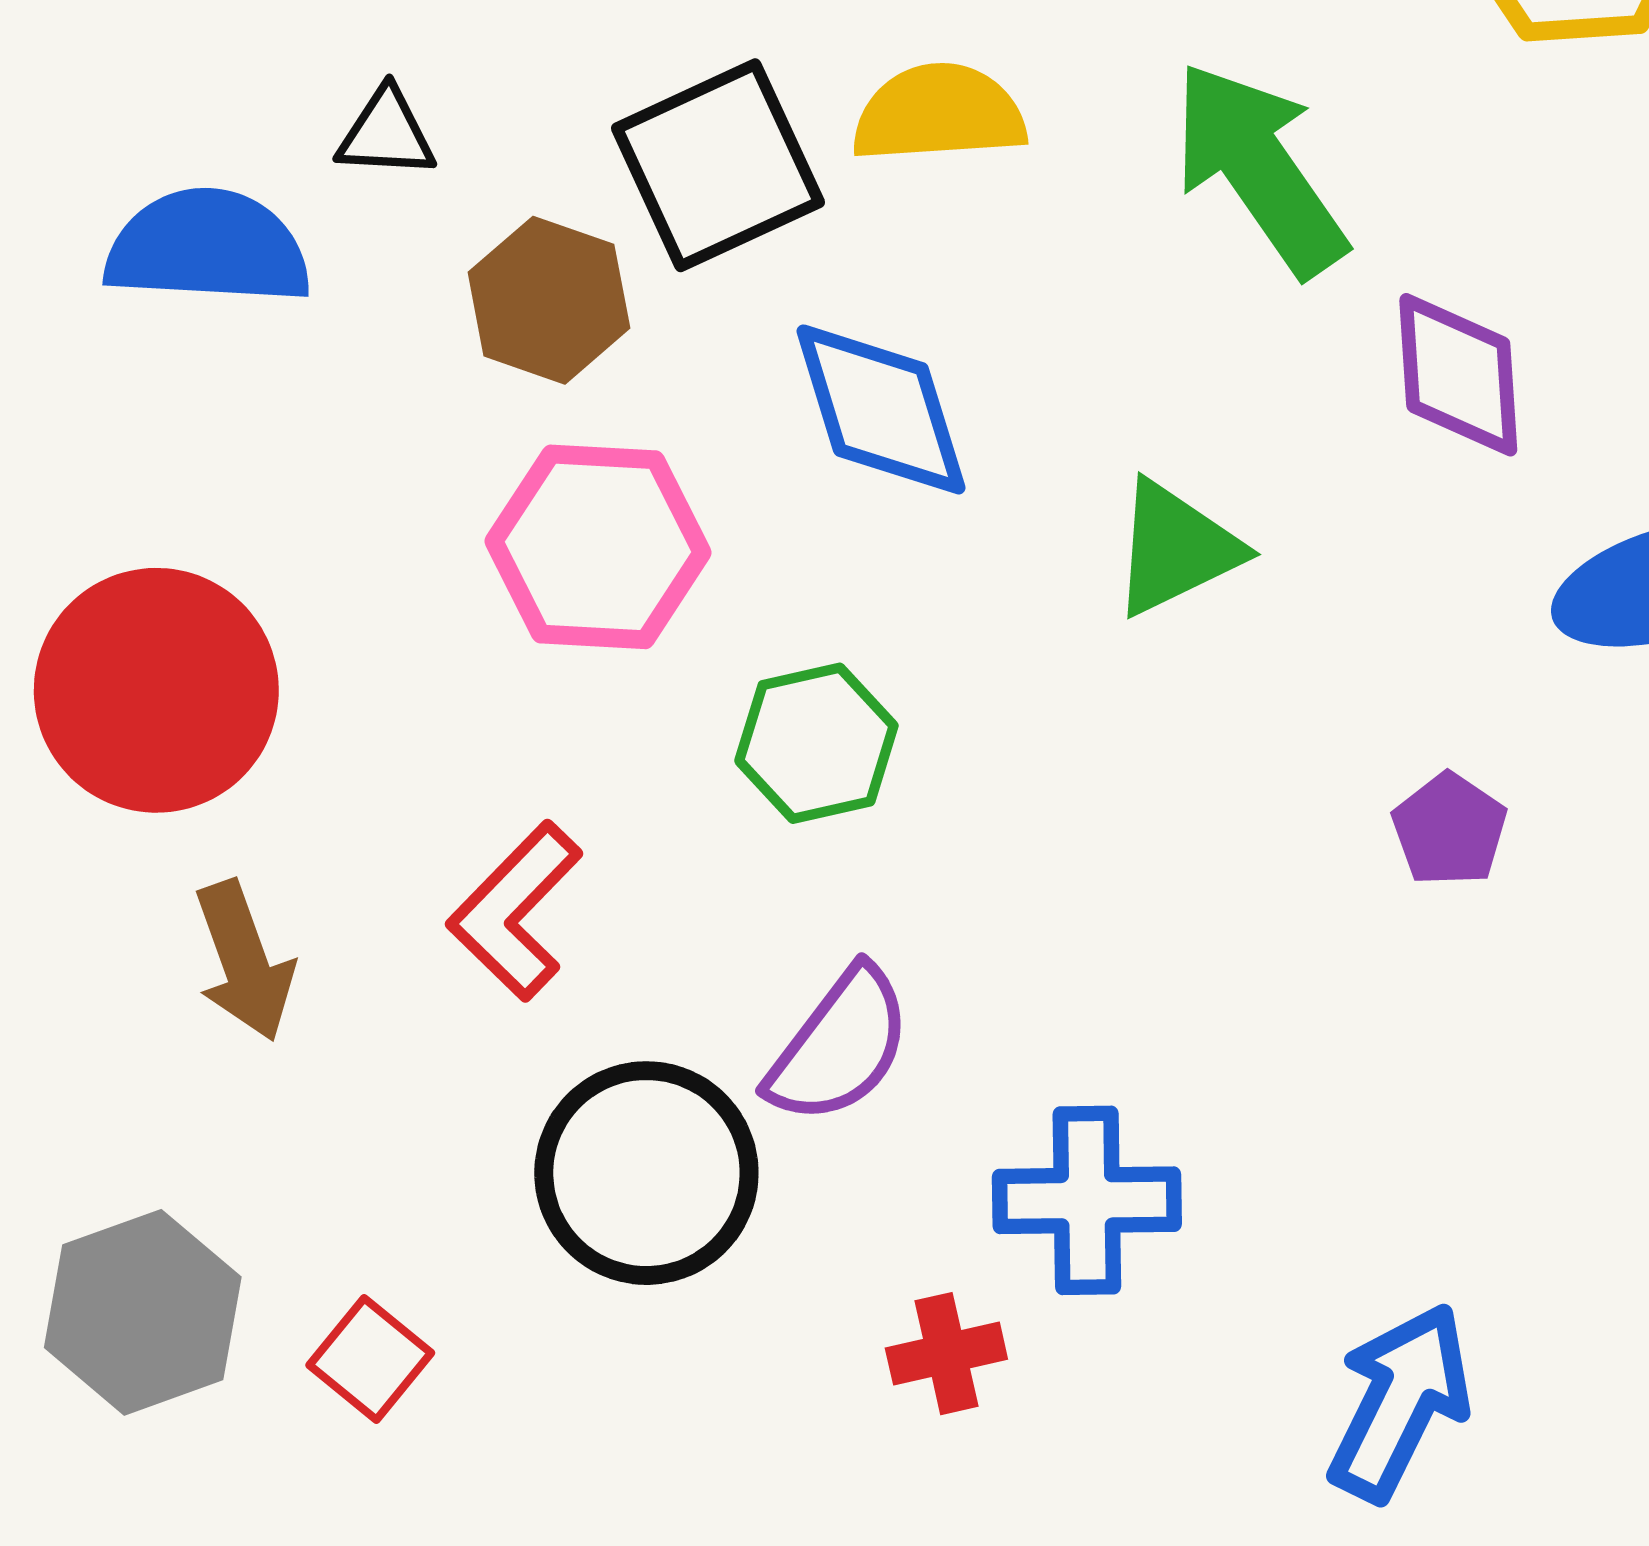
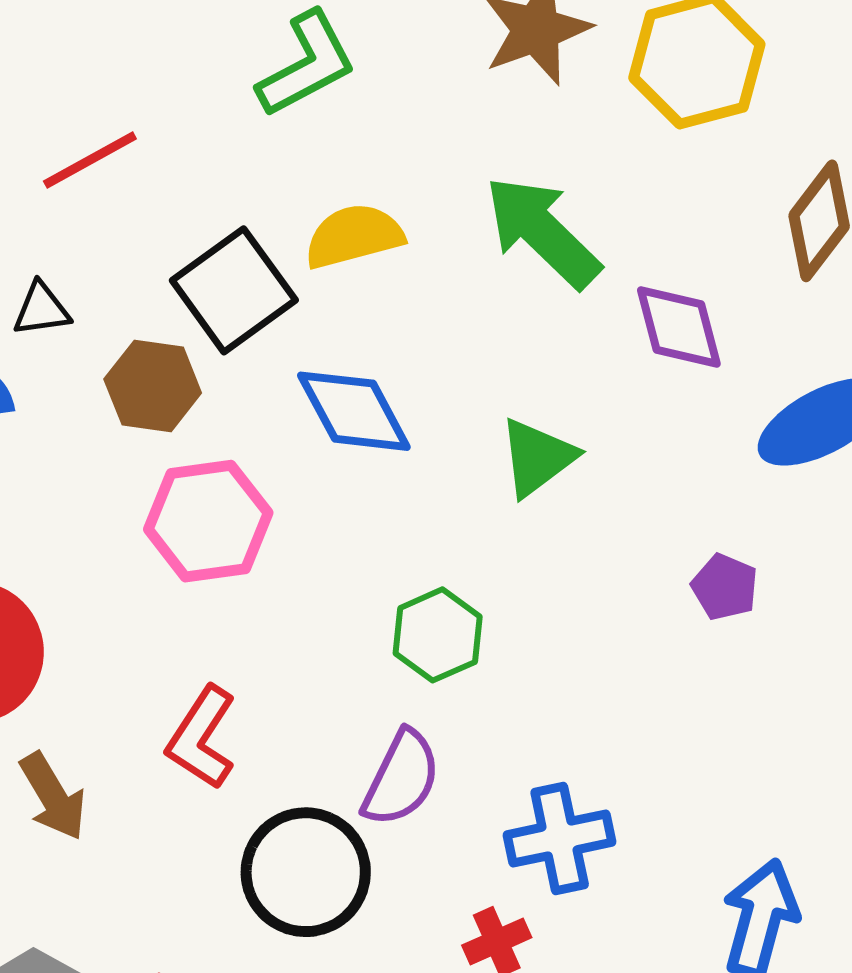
green hexagon: (816, 743) -> (438, 635), moved

